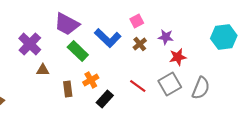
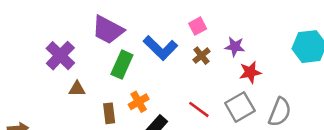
green rectangle: (78, 51) -> (122, 65), turned 70

